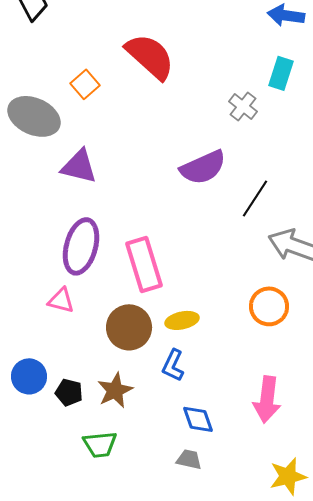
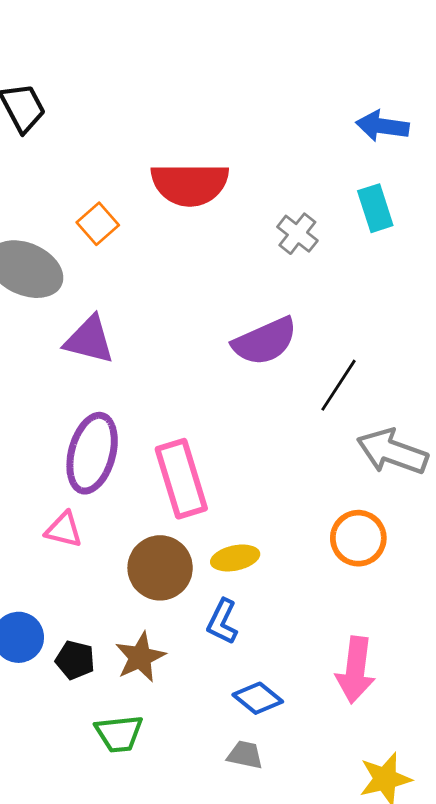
red semicircle: (150, 56) -> (190, 184), turned 138
cyan rectangle: (281, 73) -> (375, 208), turned -36
gray cross: (243, 106) -> (297, 234), moved
blue diamond: (198, 419) -> (258, 698), turned -32

